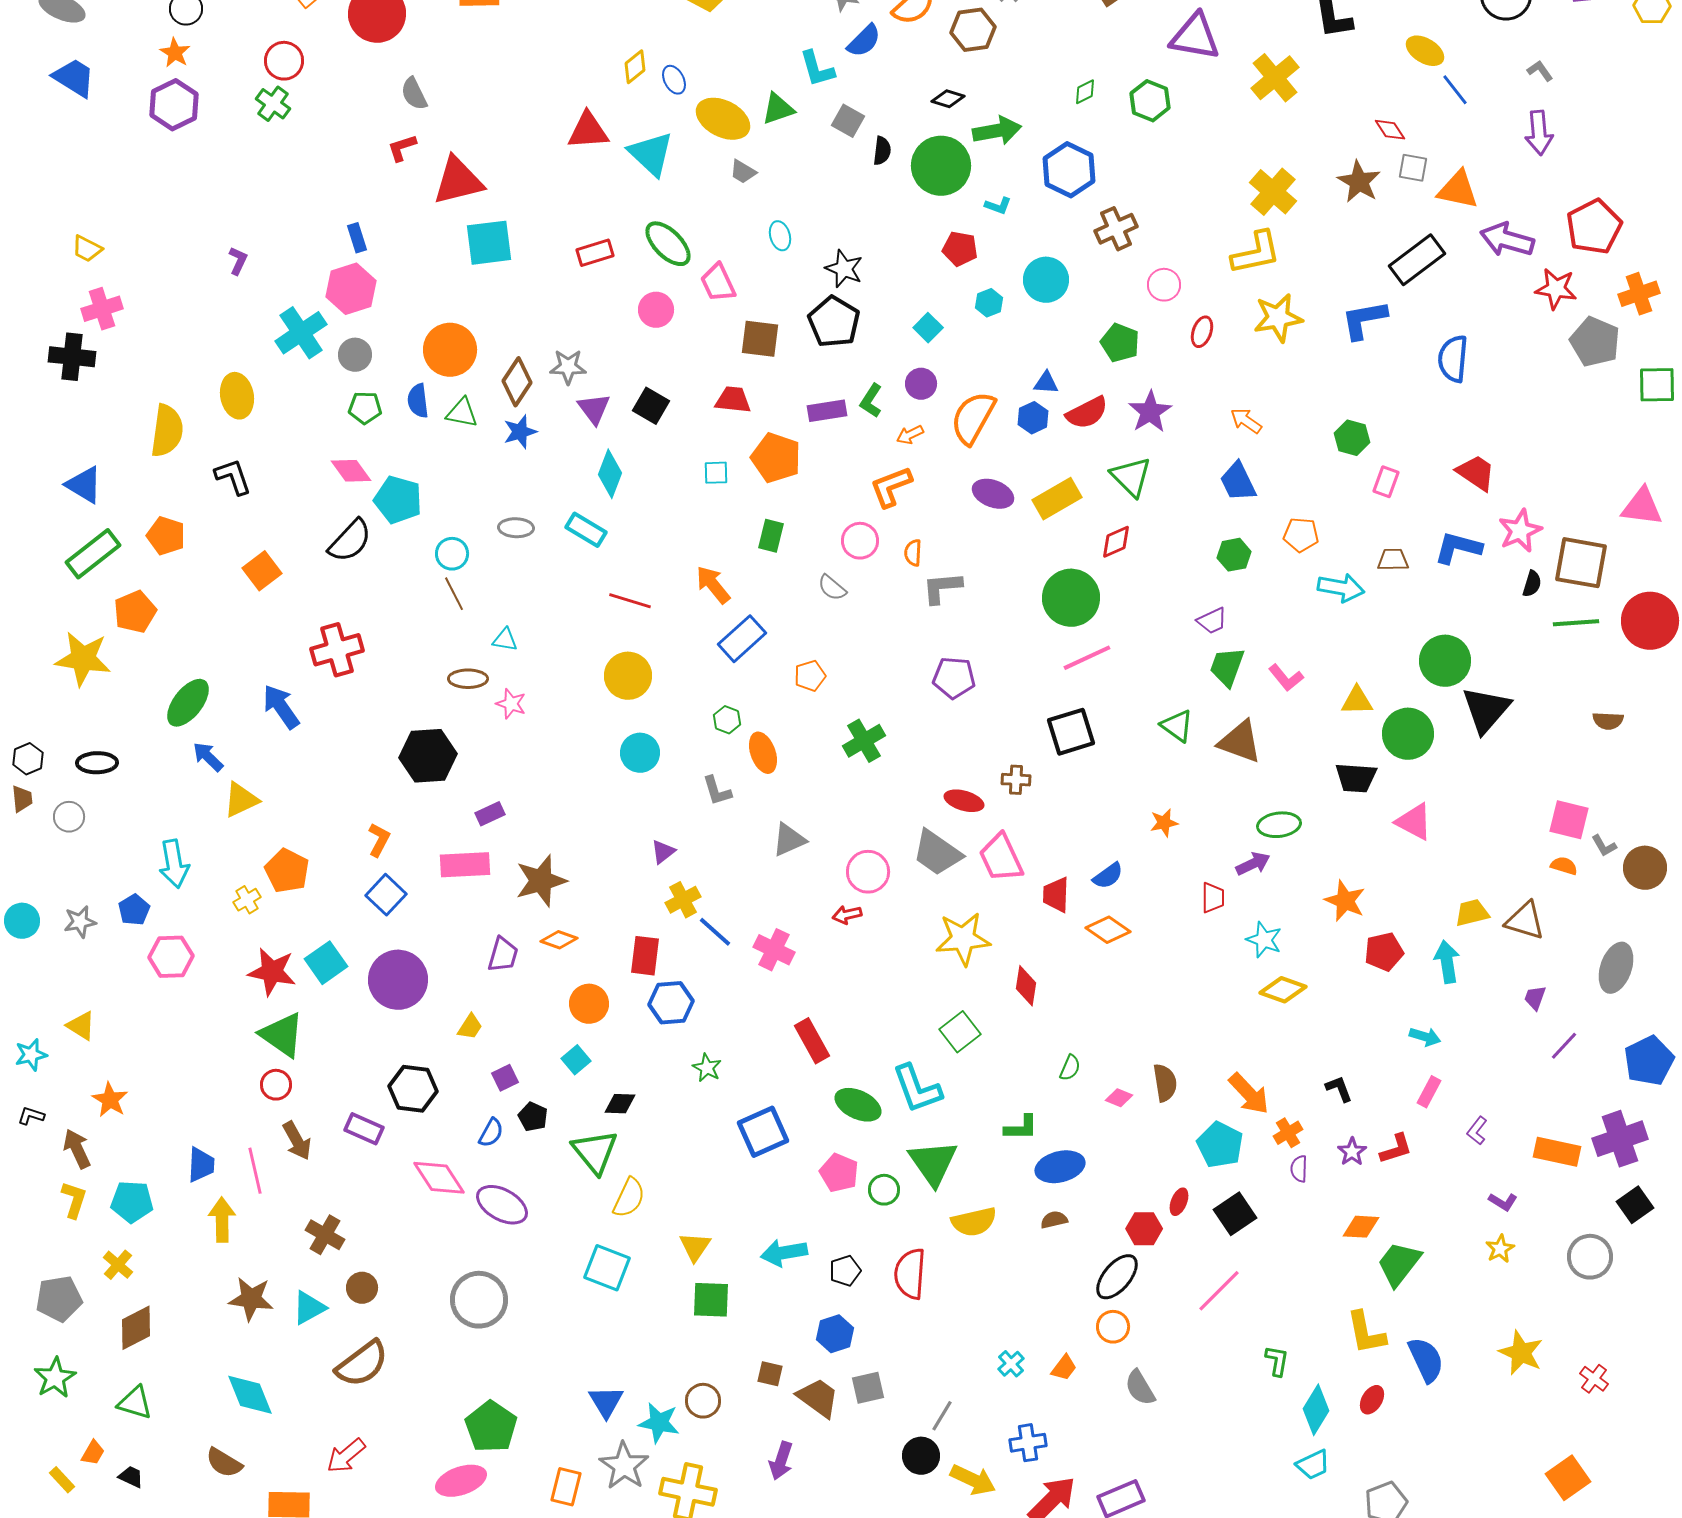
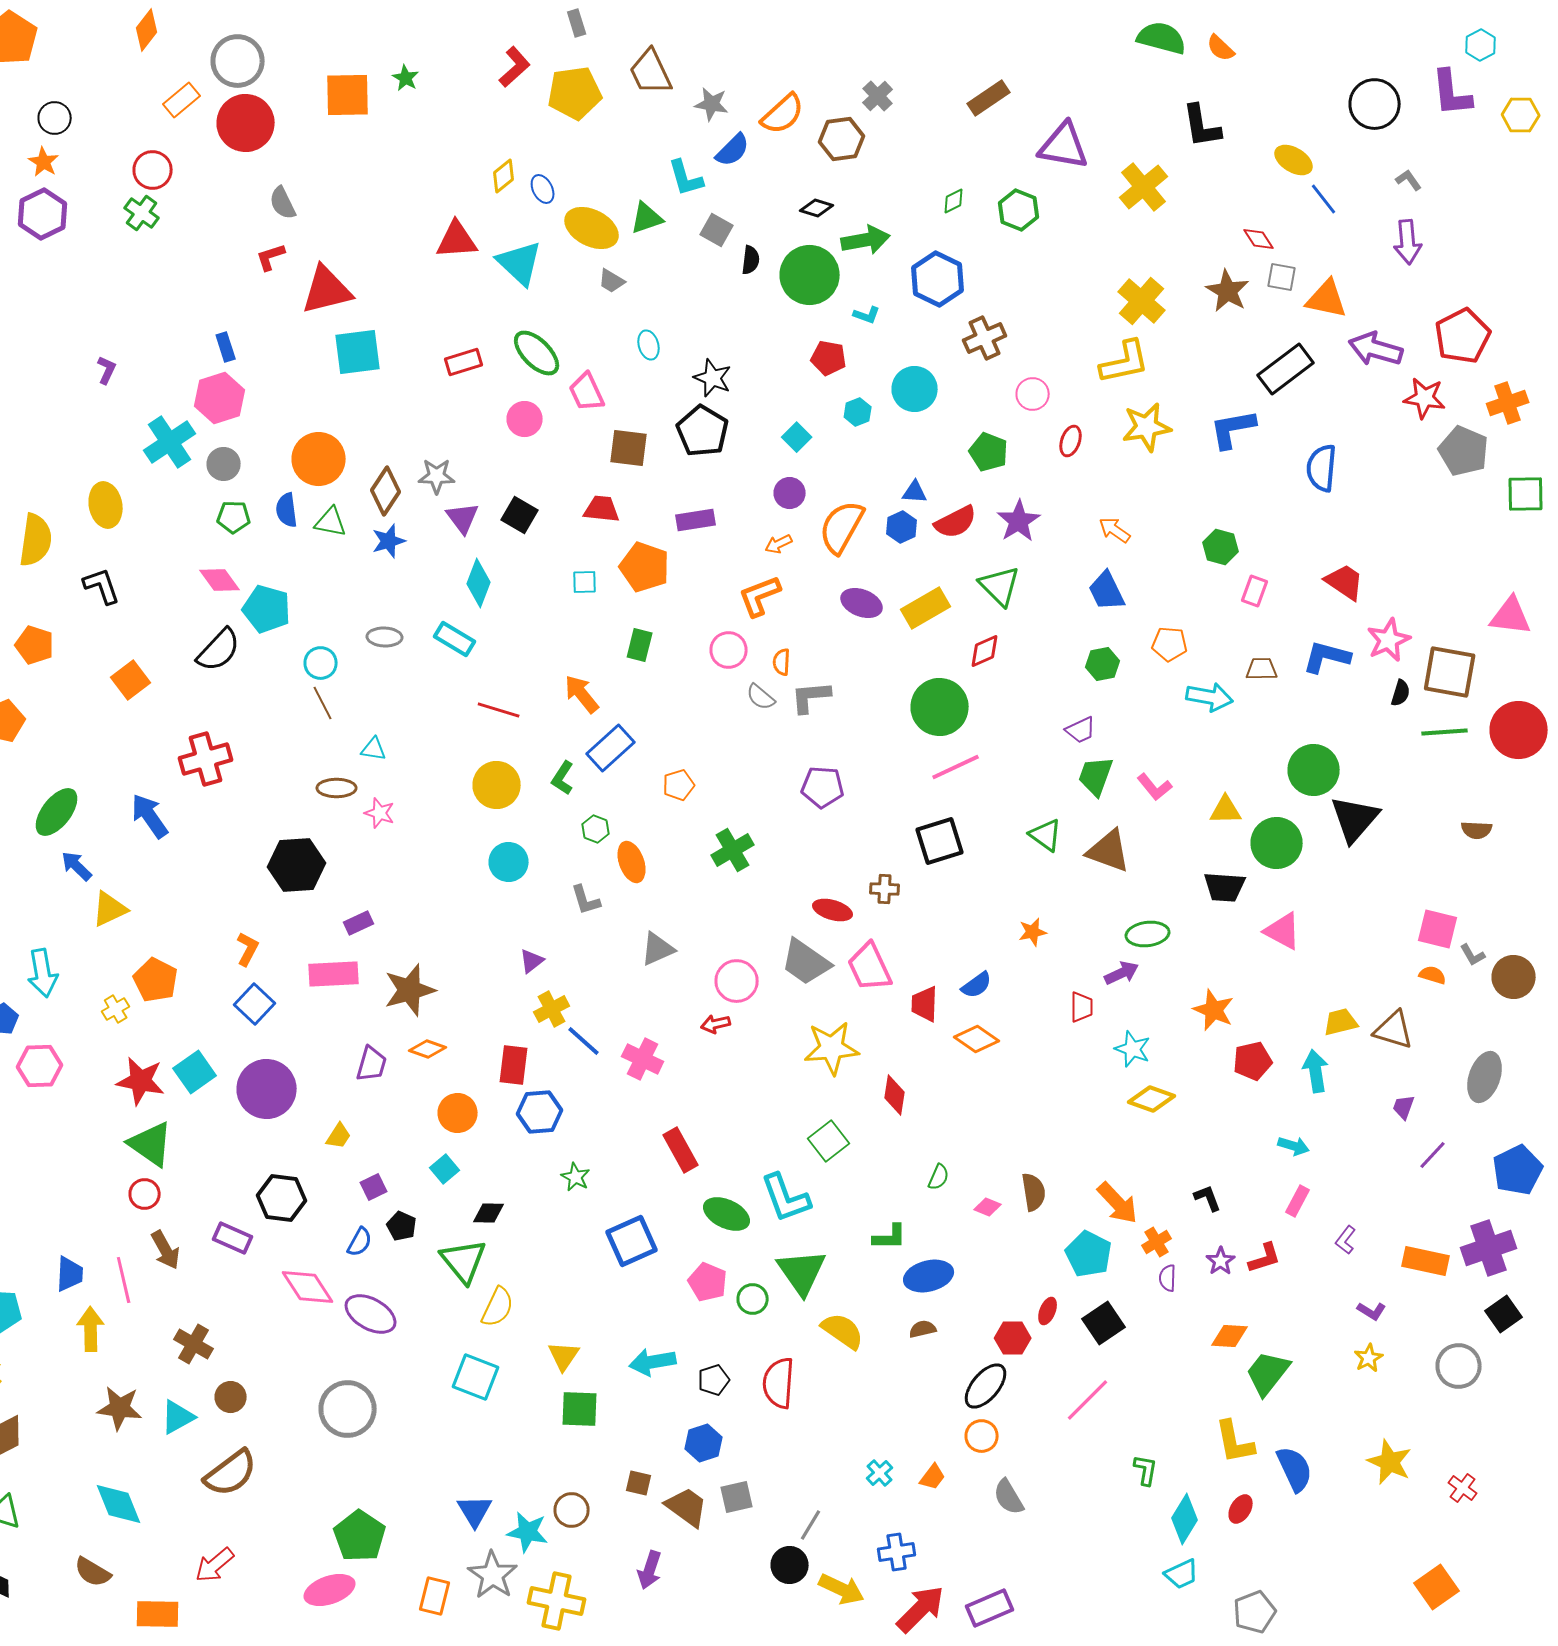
green L-shape: (871, 401) -> (563, 778), moved
gray semicircle: (832, 588) -> (761, 697), moved
yellow semicircle: (974, 1222) -> (843, 1331), turned -132

